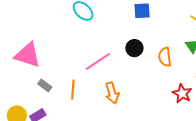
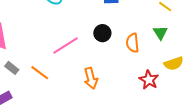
orange line: (73, 89) -> (40, 73), turned -60
orange arrow: (112, 93) -> (91, 78), moved

